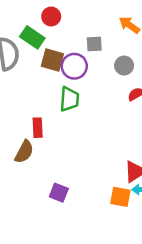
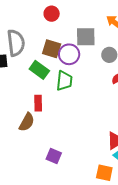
green rectangle: (32, 37) -> (39, 70), moved
gray square: (94, 44) -> (86, 37), size x1.5
orange square: (120, 197) -> (104, 173), moved

